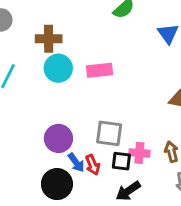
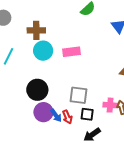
purple circle: (58, 138) -> (43, 112), moved
pink cross: (139, 153) -> (110, 105), moved
black circle: (57, 184) -> (37, 90), moved

